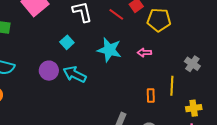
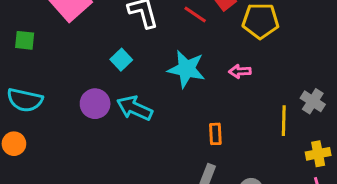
gray cross: (192, 64) -> (313, 101), moved
orange rectangle: (151, 95) -> (215, 134), moved

